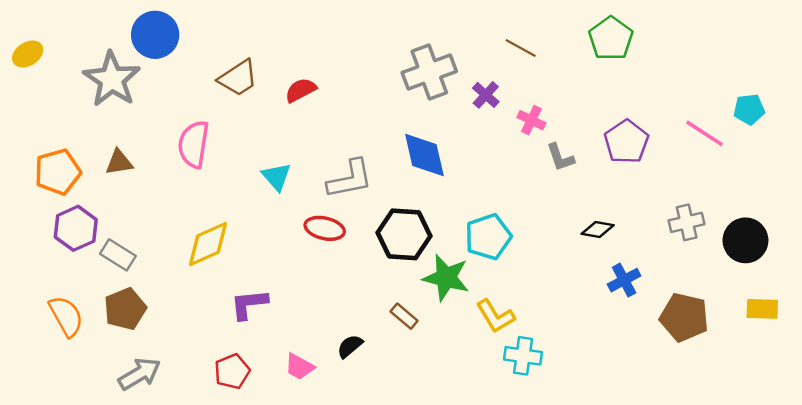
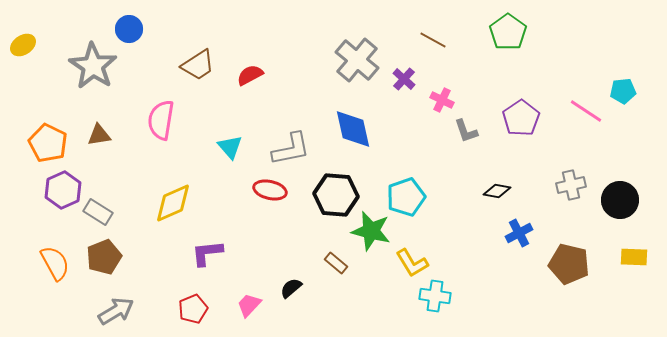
blue circle: (155, 35) -> (129, 29), size x0.7
gray cross: (429, 72) -> (357, 60), turned -30
orange pentagon: (58, 172) -> (48, 143), turned -30
pink trapezoid: (299, 367) -> (249, 305), turned 104

